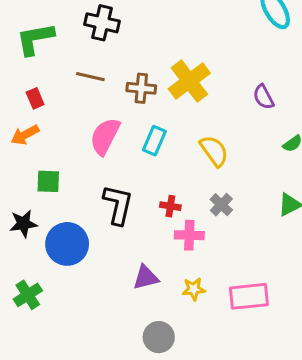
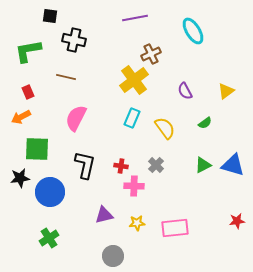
brown cross: (141, 88) -> (151, 54), moved, turned -30
cyan rectangle: (154, 141) -> (132, 118), moved
yellow semicircle: (214, 151) -> (165, 128), moved
green square: (48, 181) -> (37, 149), size x1.5
green cross: (28, 295) -> (49, 238), moved

